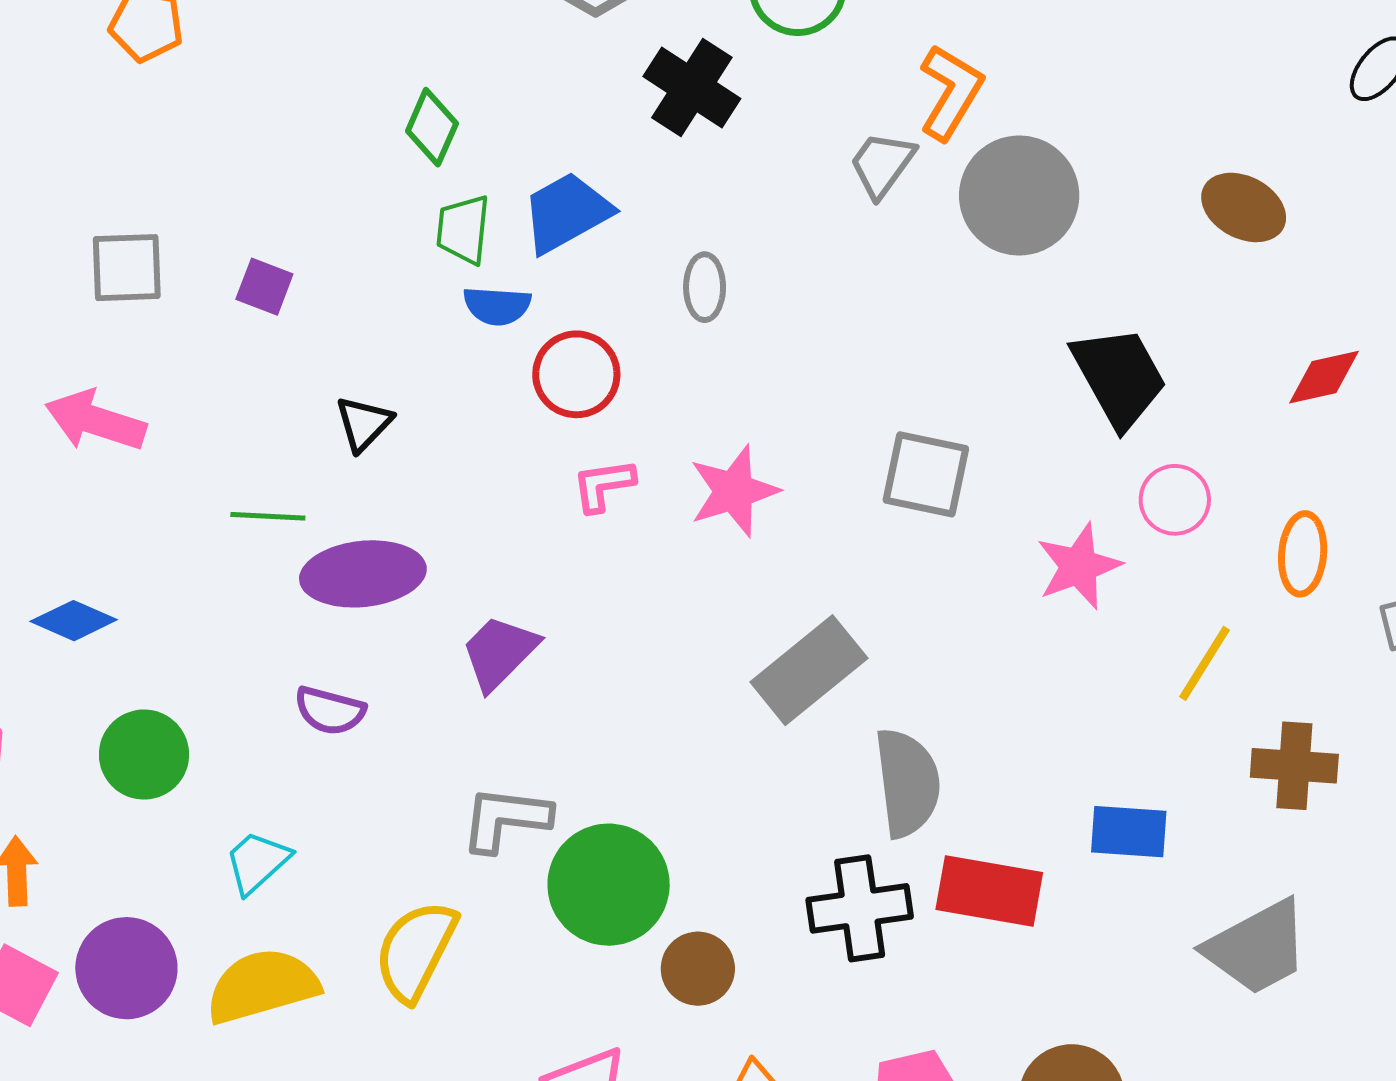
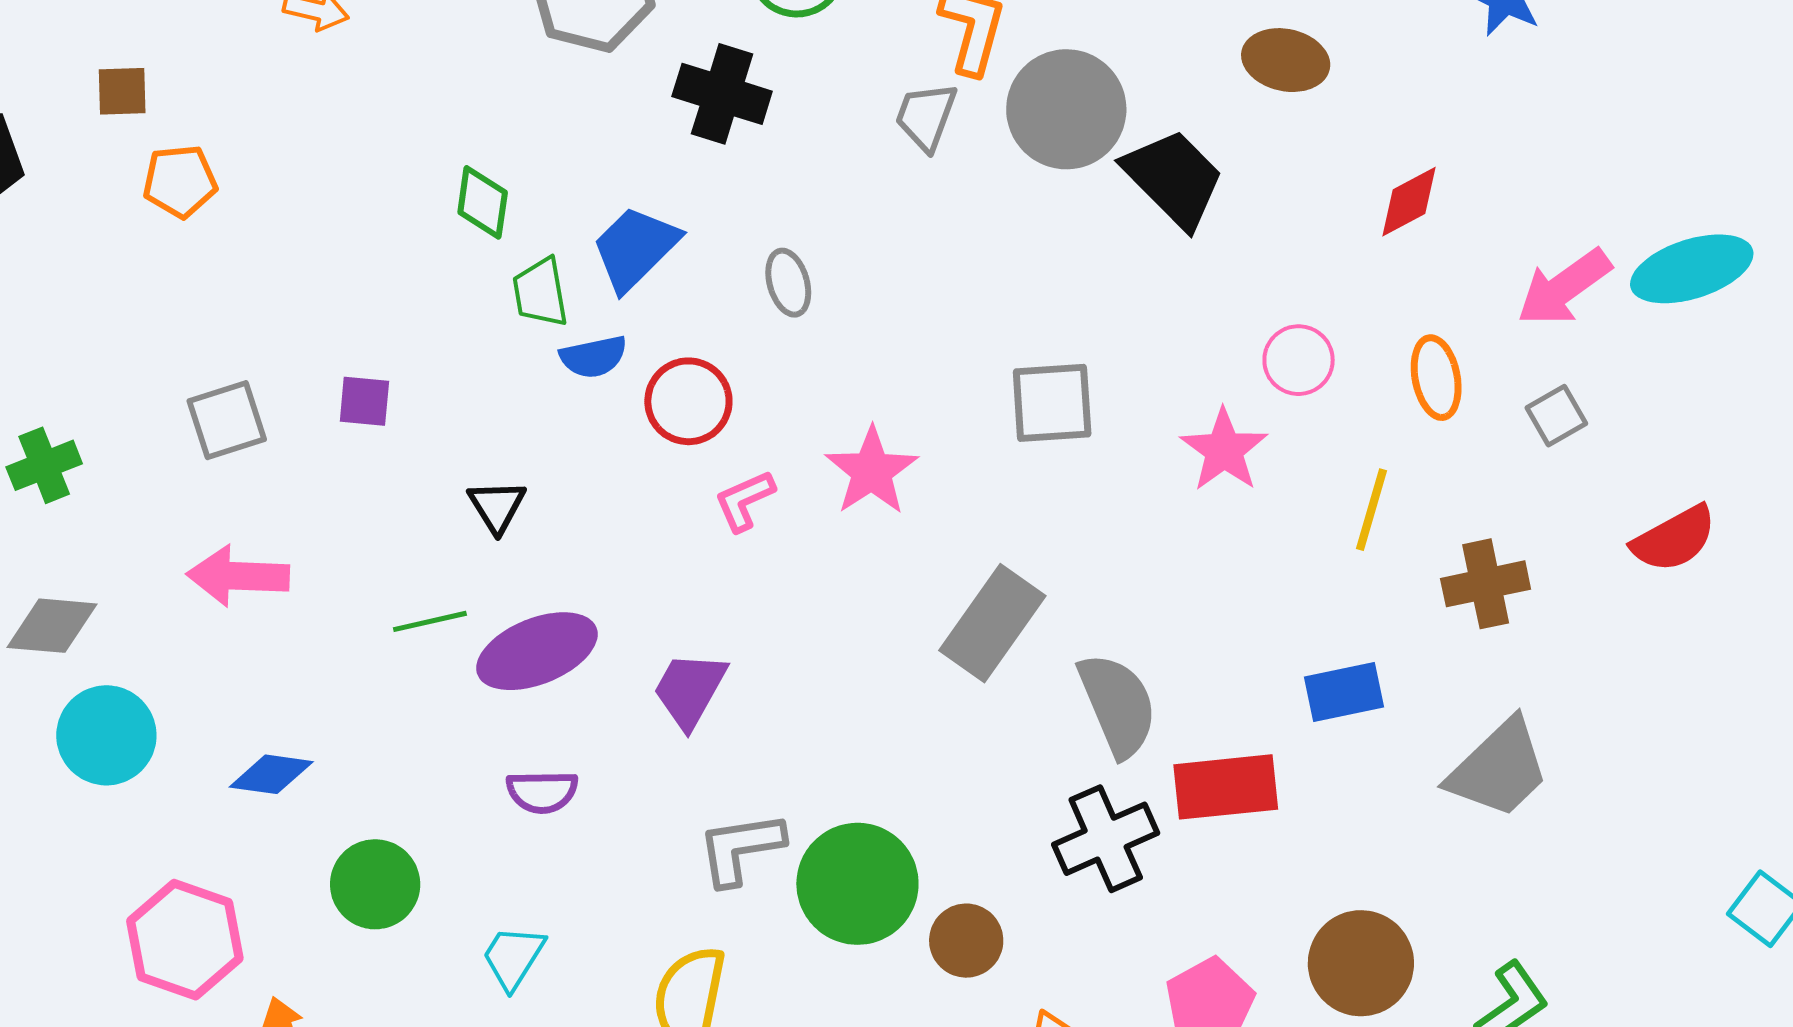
black trapezoid: (1119, 377) -> (1174, 178), moved

